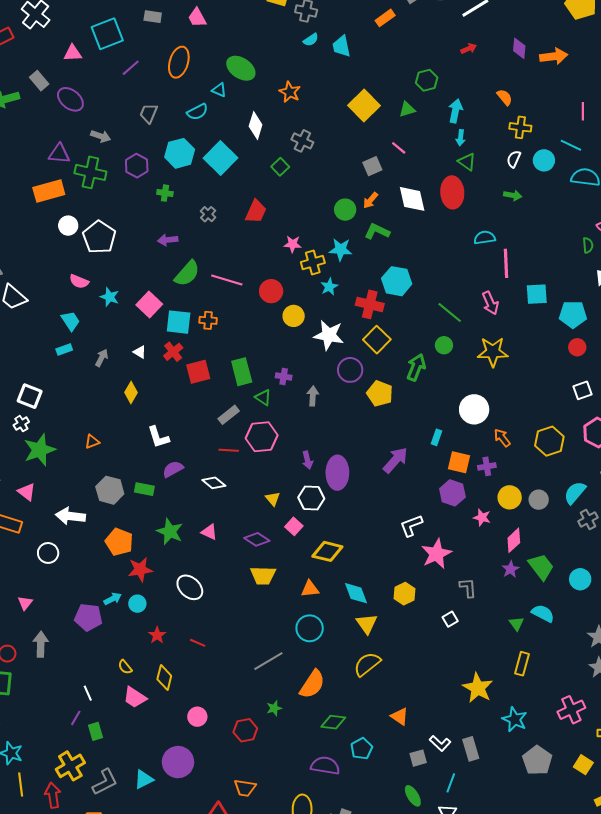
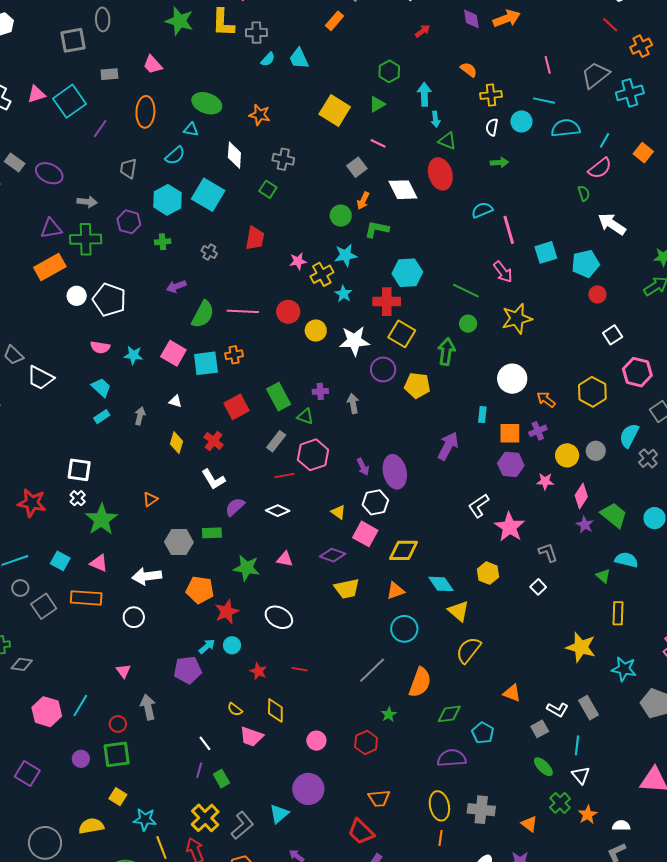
pink triangle: (73, 53) -> (36, 94), moved
red cross: (173, 352) -> (214, 441), moved
pink square: (294, 526) -> (365, 534), size x1.4

